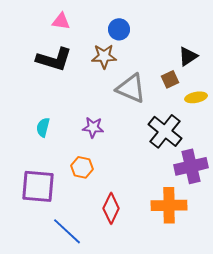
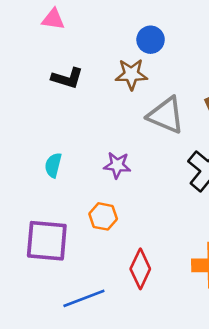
pink triangle: (61, 21) -> (53, 19), moved
black L-shape: (54, 59) -> (67, 78), size x0.7
blue line: (67, 231) -> (84, 298), turned -64

